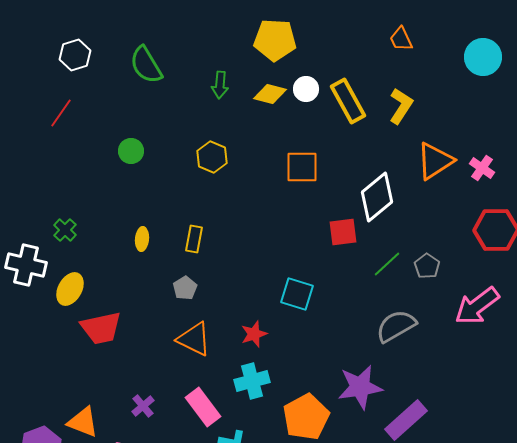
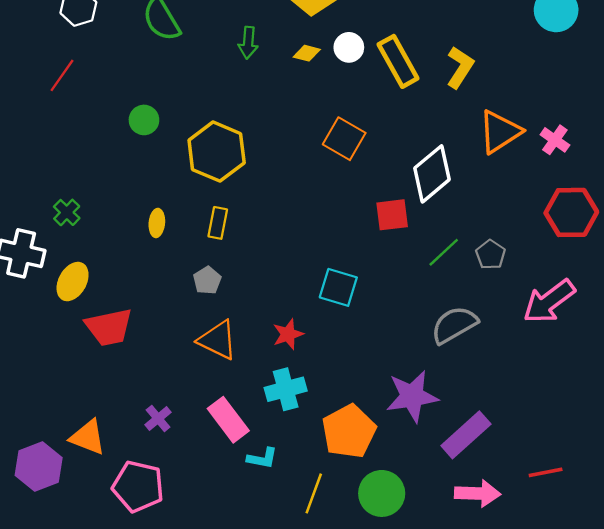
yellow diamond: (270, 94) -> (307, 53), size x0.7
yellow hexagon: (212, 157) -> (217, 152), moved, size x1.6
orange square: (302, 167) -> (344, 139), turned 30

